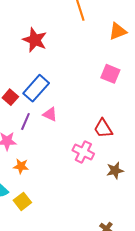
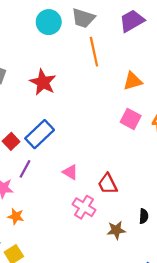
pink square: (110, 74) -> (131, 119), moved
pink triangle: (50, 114) -> (70, 172), moved

